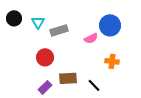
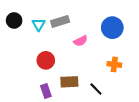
gray rectangle: (59, 30) -> (60, 21), moved
pink semicircle: (91, 38) -> (81, 41), moved
purple rectangle: (45, 87) -> (46, 91), turned -64

